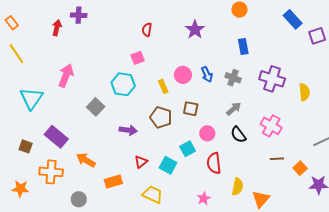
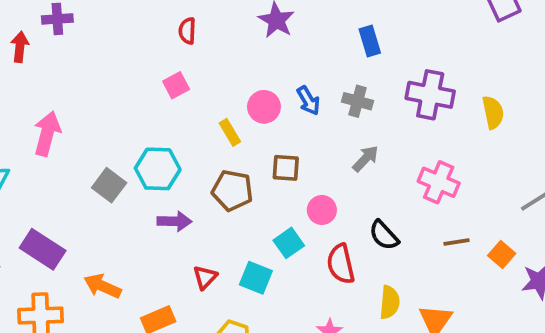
cyan hexagon: (123, 84) -> (158, 169), moved
black semicircle: (238, 135) -> (384, 235), moved

